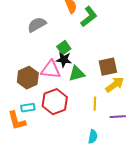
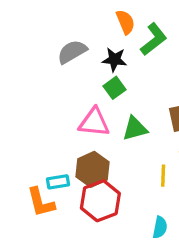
black star: (64, 60) -> (114, 60), moved
brown hexagon: (28, 78) -> (93, 169), moved
red hexagon: (55, 102) -> (100, 201), moved

